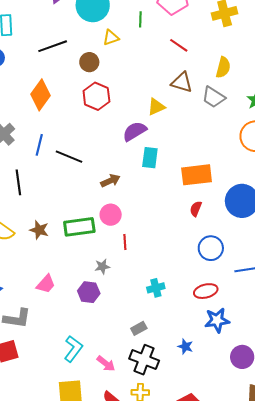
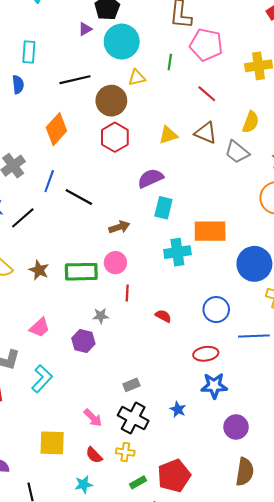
brown circle: (89, 62) -> (111, 101), size x1.5
yellow triangle: (156, 107) -> (168, 135), moved
black line: (18, 182) -> (23, 218), turned 50
red semicircle: (196, 209) -> (163, 316), moved, turned 91
cyan cross: (156, 288) -> (177, 252), moved, size x1.4
cyan L-shape: (73, 349) -> (42, 379), moved

